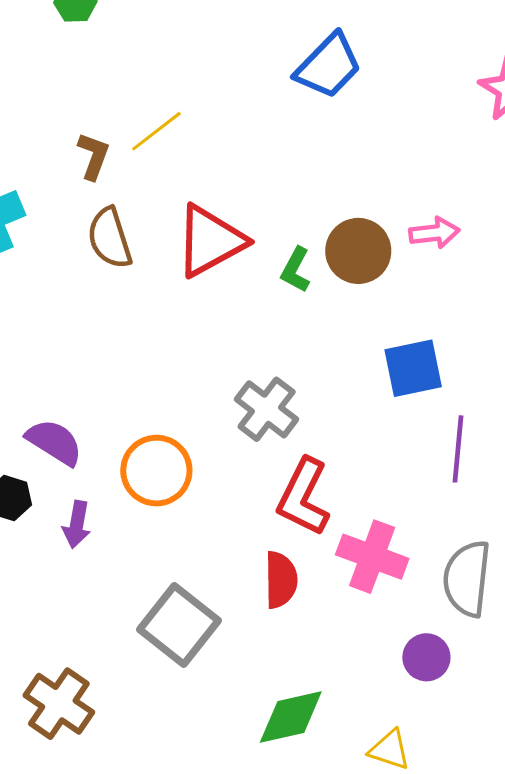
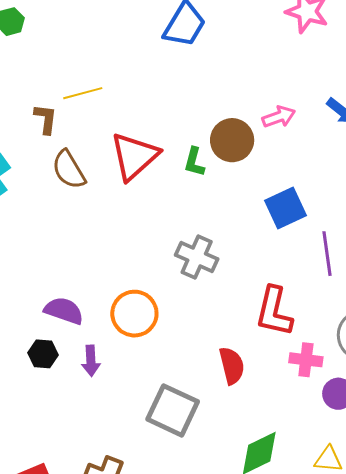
yellow line: (156, 131) -> (83, 93), turned 36
red L-shape: (304, 497) -> (274, 312), moved
pink cross: (372, 557) -> (306, 360), moved, size x0.7

